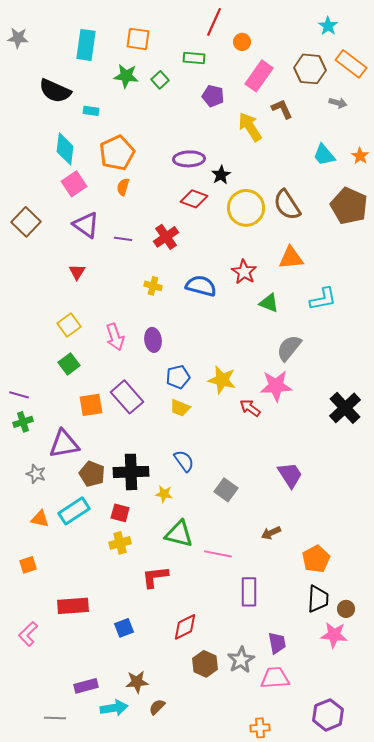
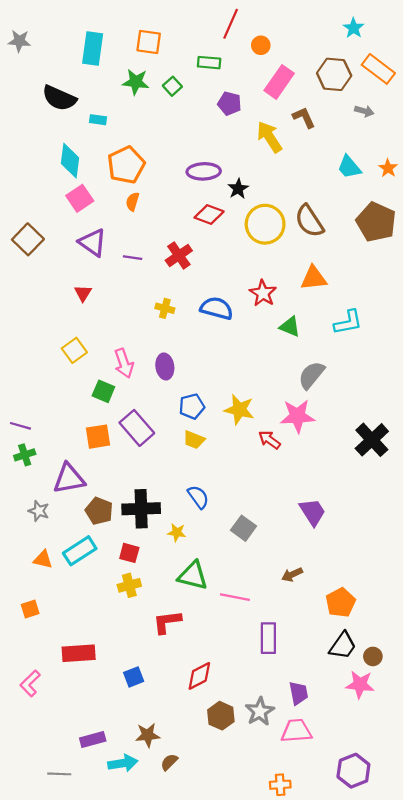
green square: (69, 364) -> (103, 391), moved, turned -30
black trapezoid: (318, 599) -> (343, 646), turned 32

